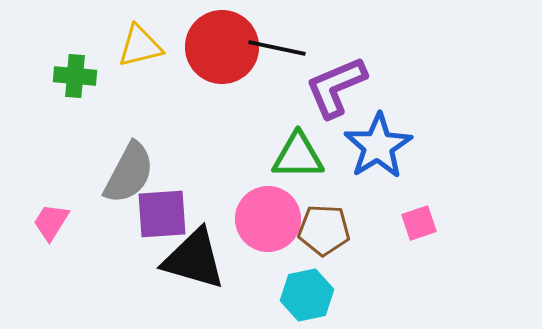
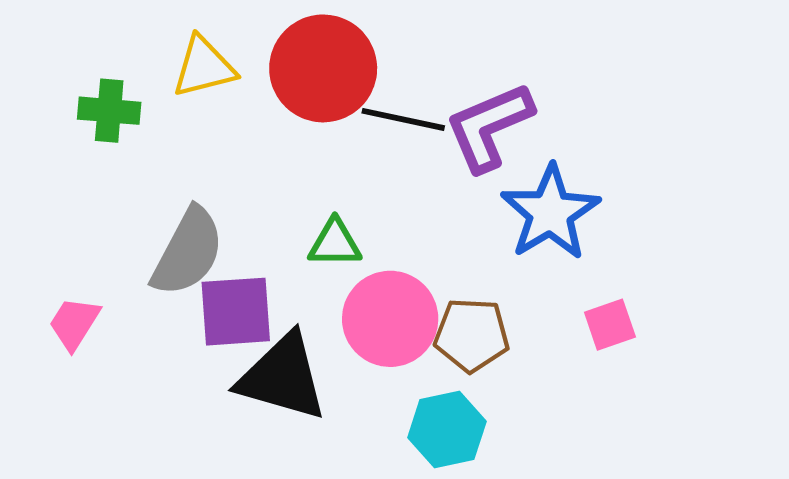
black line: (277, 48) -> (403, 119), moved
green triangle: (298, 156) -> (335, 243), moved, size x0.7

